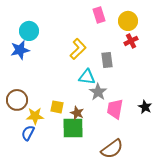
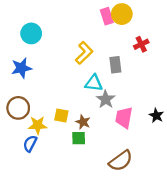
yellow circle: (128, 21) -> (122, 14), moved
blue star: (20, 50) -> (21, 68), moved
green square: (73, 128) -> (79, 138), size x0.6

